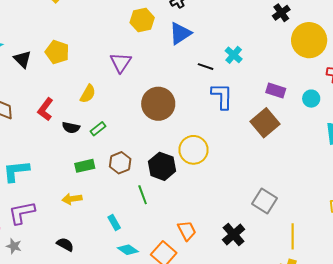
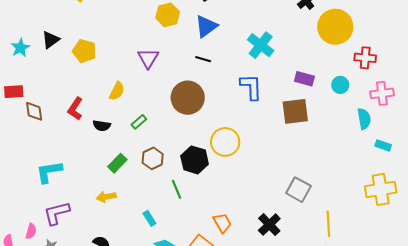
cyan cross: (234, 55) -> (261, 45), size x1.5
black triangle: (22, 59) -> (51, 40), moved, turned 42
black line: (206, 67) -> (203, 59), moved
brown square: (265, 123) -> (295, 111), turned 36
green rectangle: (98, 129) -> (139, 122), moved
green rectangle: (85, 166) -> (117, 163), turned -30

